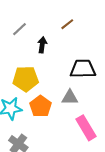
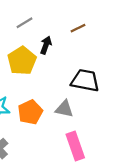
yellow pentagon: (26, 79) -> (22, 61), moved, turned 30

